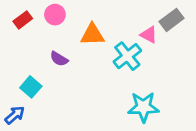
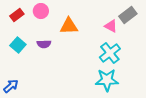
cyan cross: (127, 56) -> (110, 53), moved
purple semicircle: (59, 59) -> (44, 44), turned -32
cyan square: (31, 87) -> (18, 45), moved

